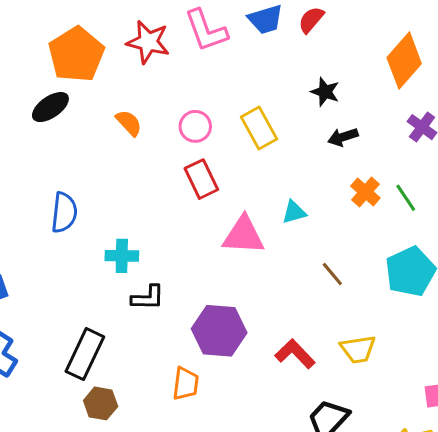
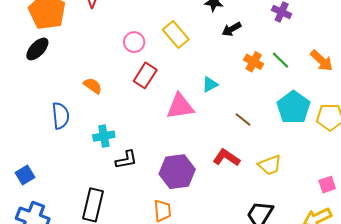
orange semicircle: (129, 123) -> (93, 86), moved
red rectangle: (201, 179) -> (145, 75), turned 70
red L-shape: (295, 354) -> (226, 158), moved

